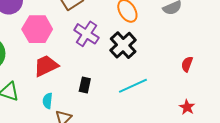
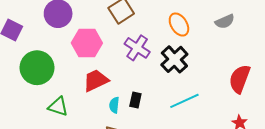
red semicircle: (187, 64) -> (240, 79), size x1.8
cyan semicircle: (48, 101) -> (114, 105), moved

